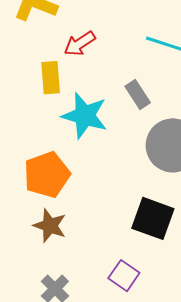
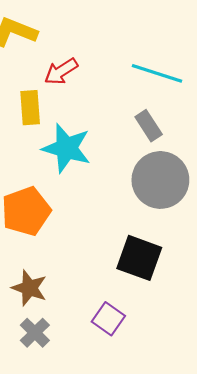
gray rectangle: (138, 94) -> (149, 126), moved
brown star: (50, 226) -> (29, 288), moved

